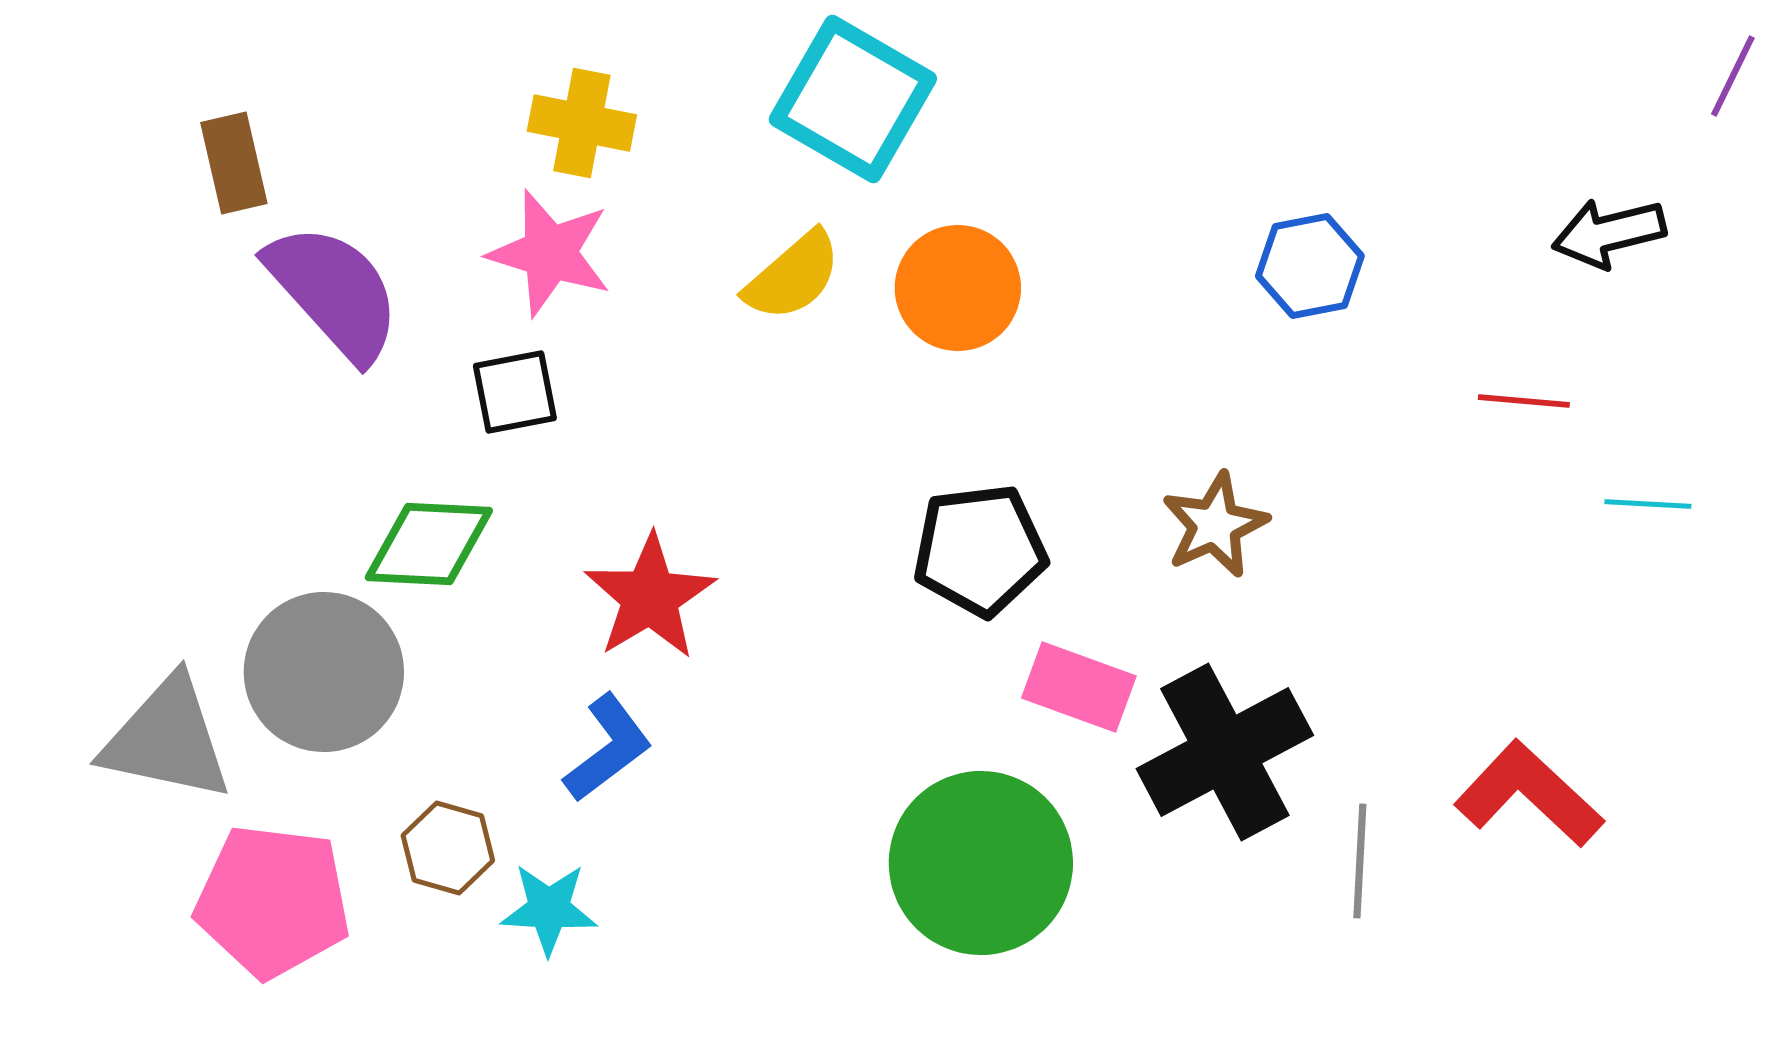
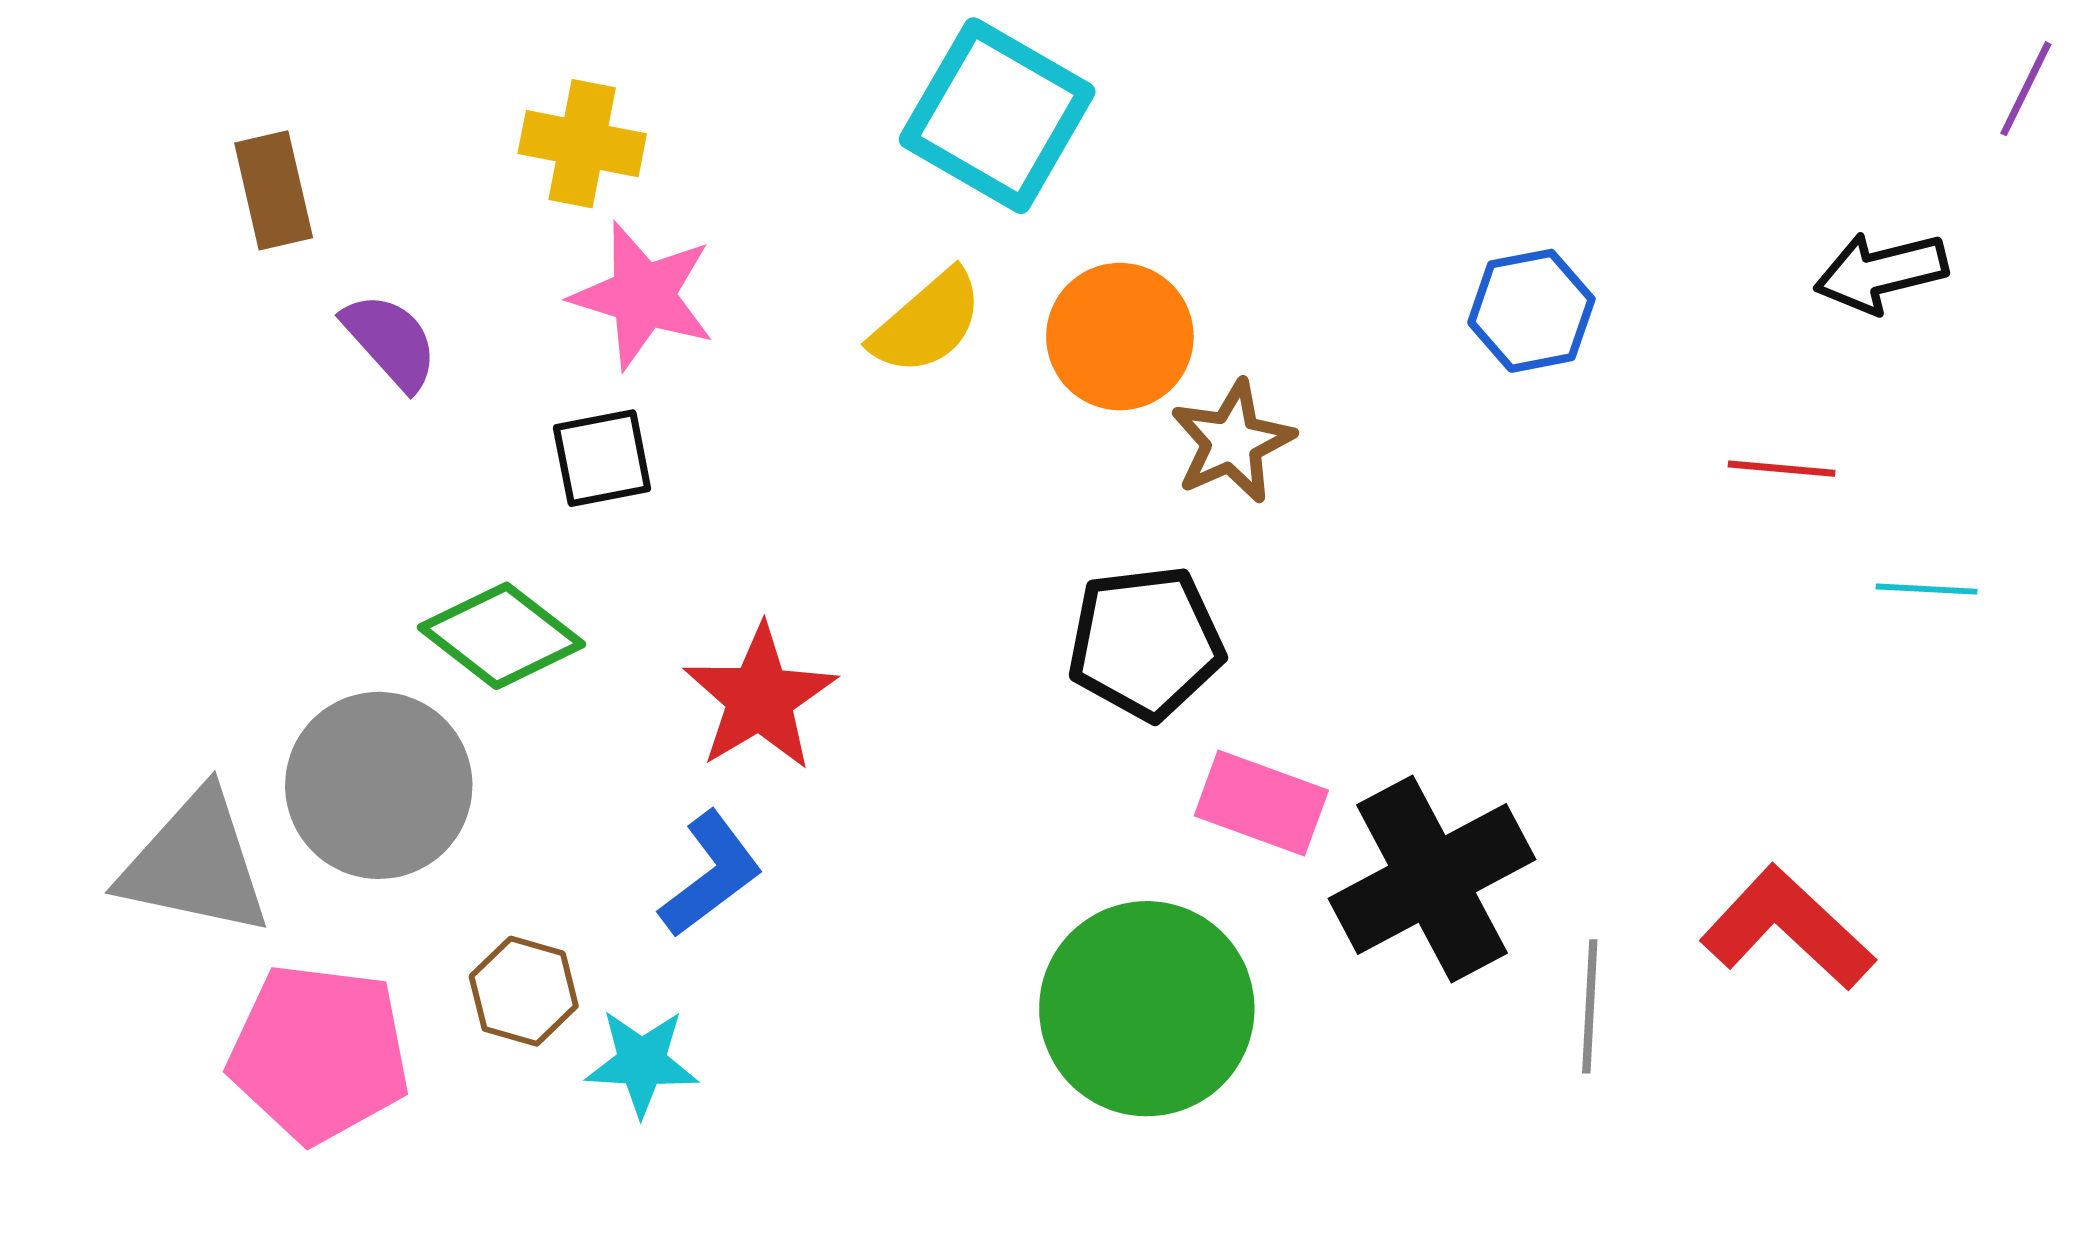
yellow cross: (582, 123) -> (582, 144), moved
purple semicircle: (334, 292) -> (390, 341), size x0.6
brown star: (1215, 525) -> (1232, 442), moved
green diamond: (429, 544) -> (501, 636), turned 35

